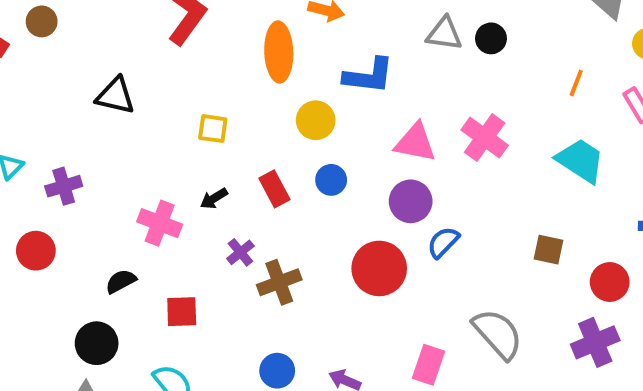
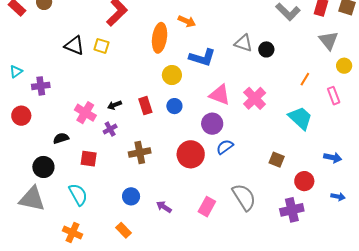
yellow square: (213, 129) -> (101, 46), moved
purple cross: (240, 252) -> (110, 129), moved

